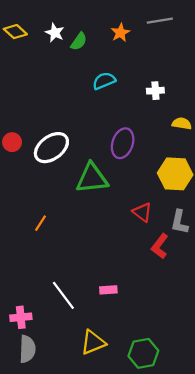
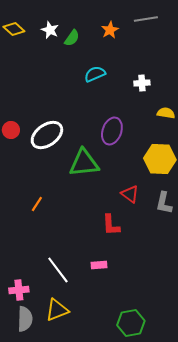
red L-shape: (160, 246) -> (111, 225), moved, turned -40
yellow triangle: (93, 342) -> (57, 310), moved

